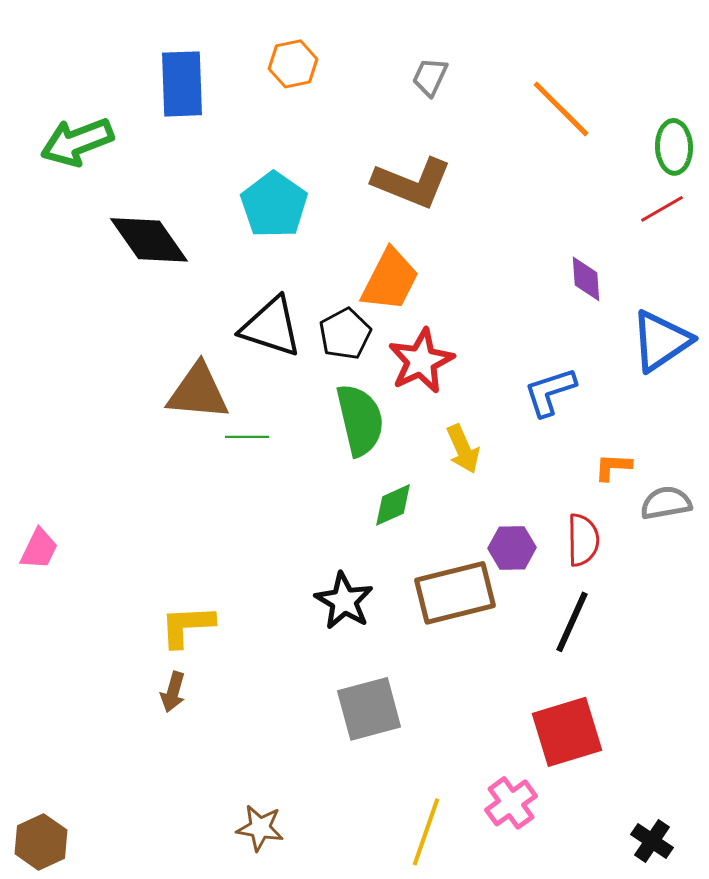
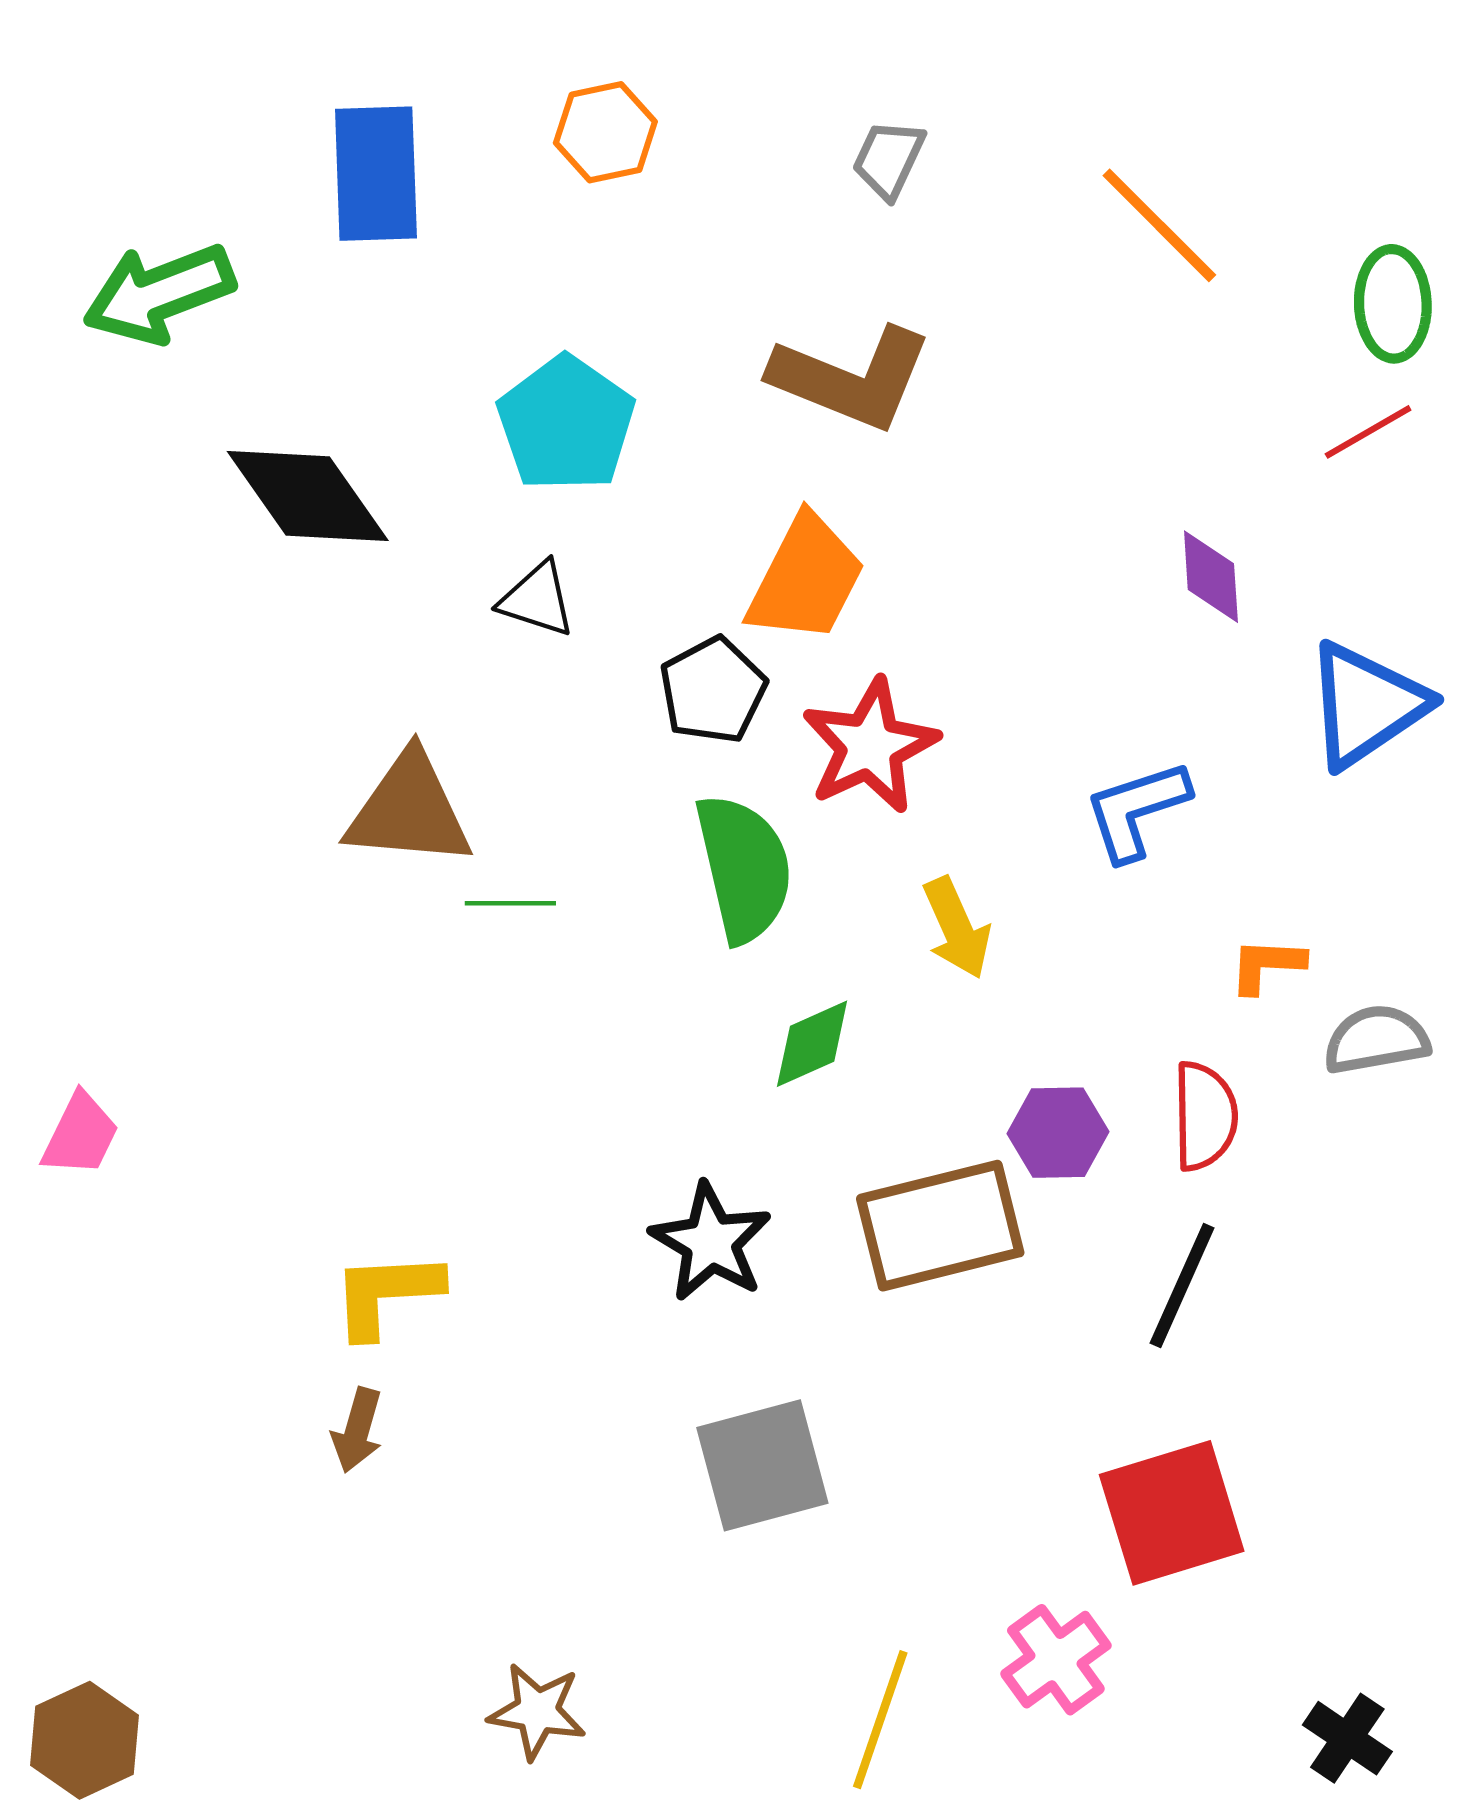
black triangle: (271, 327) -> (537, 599), moved, size x0.6

